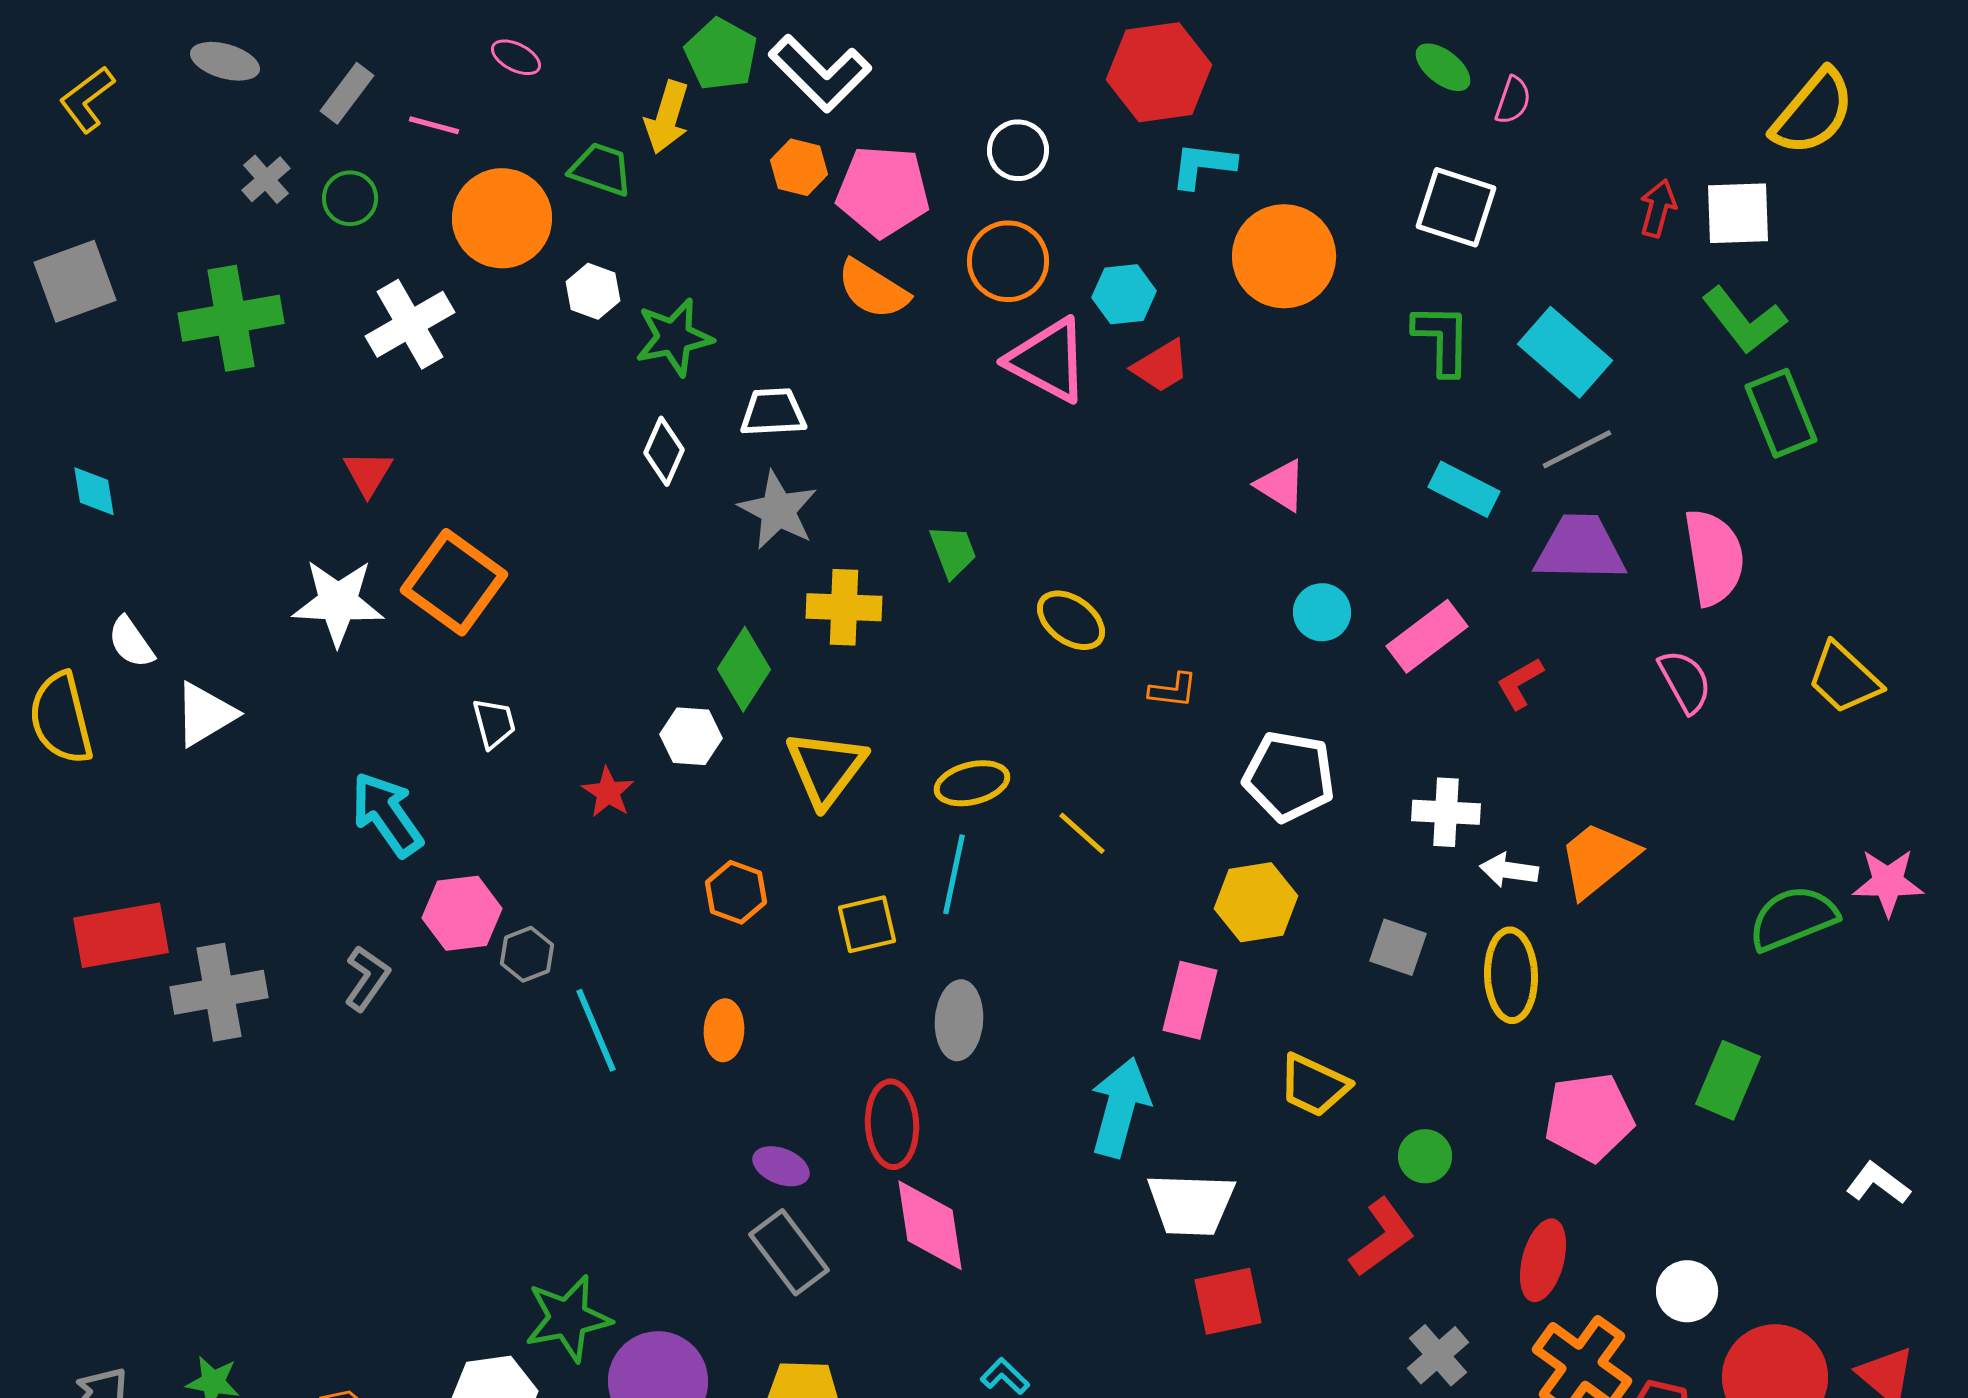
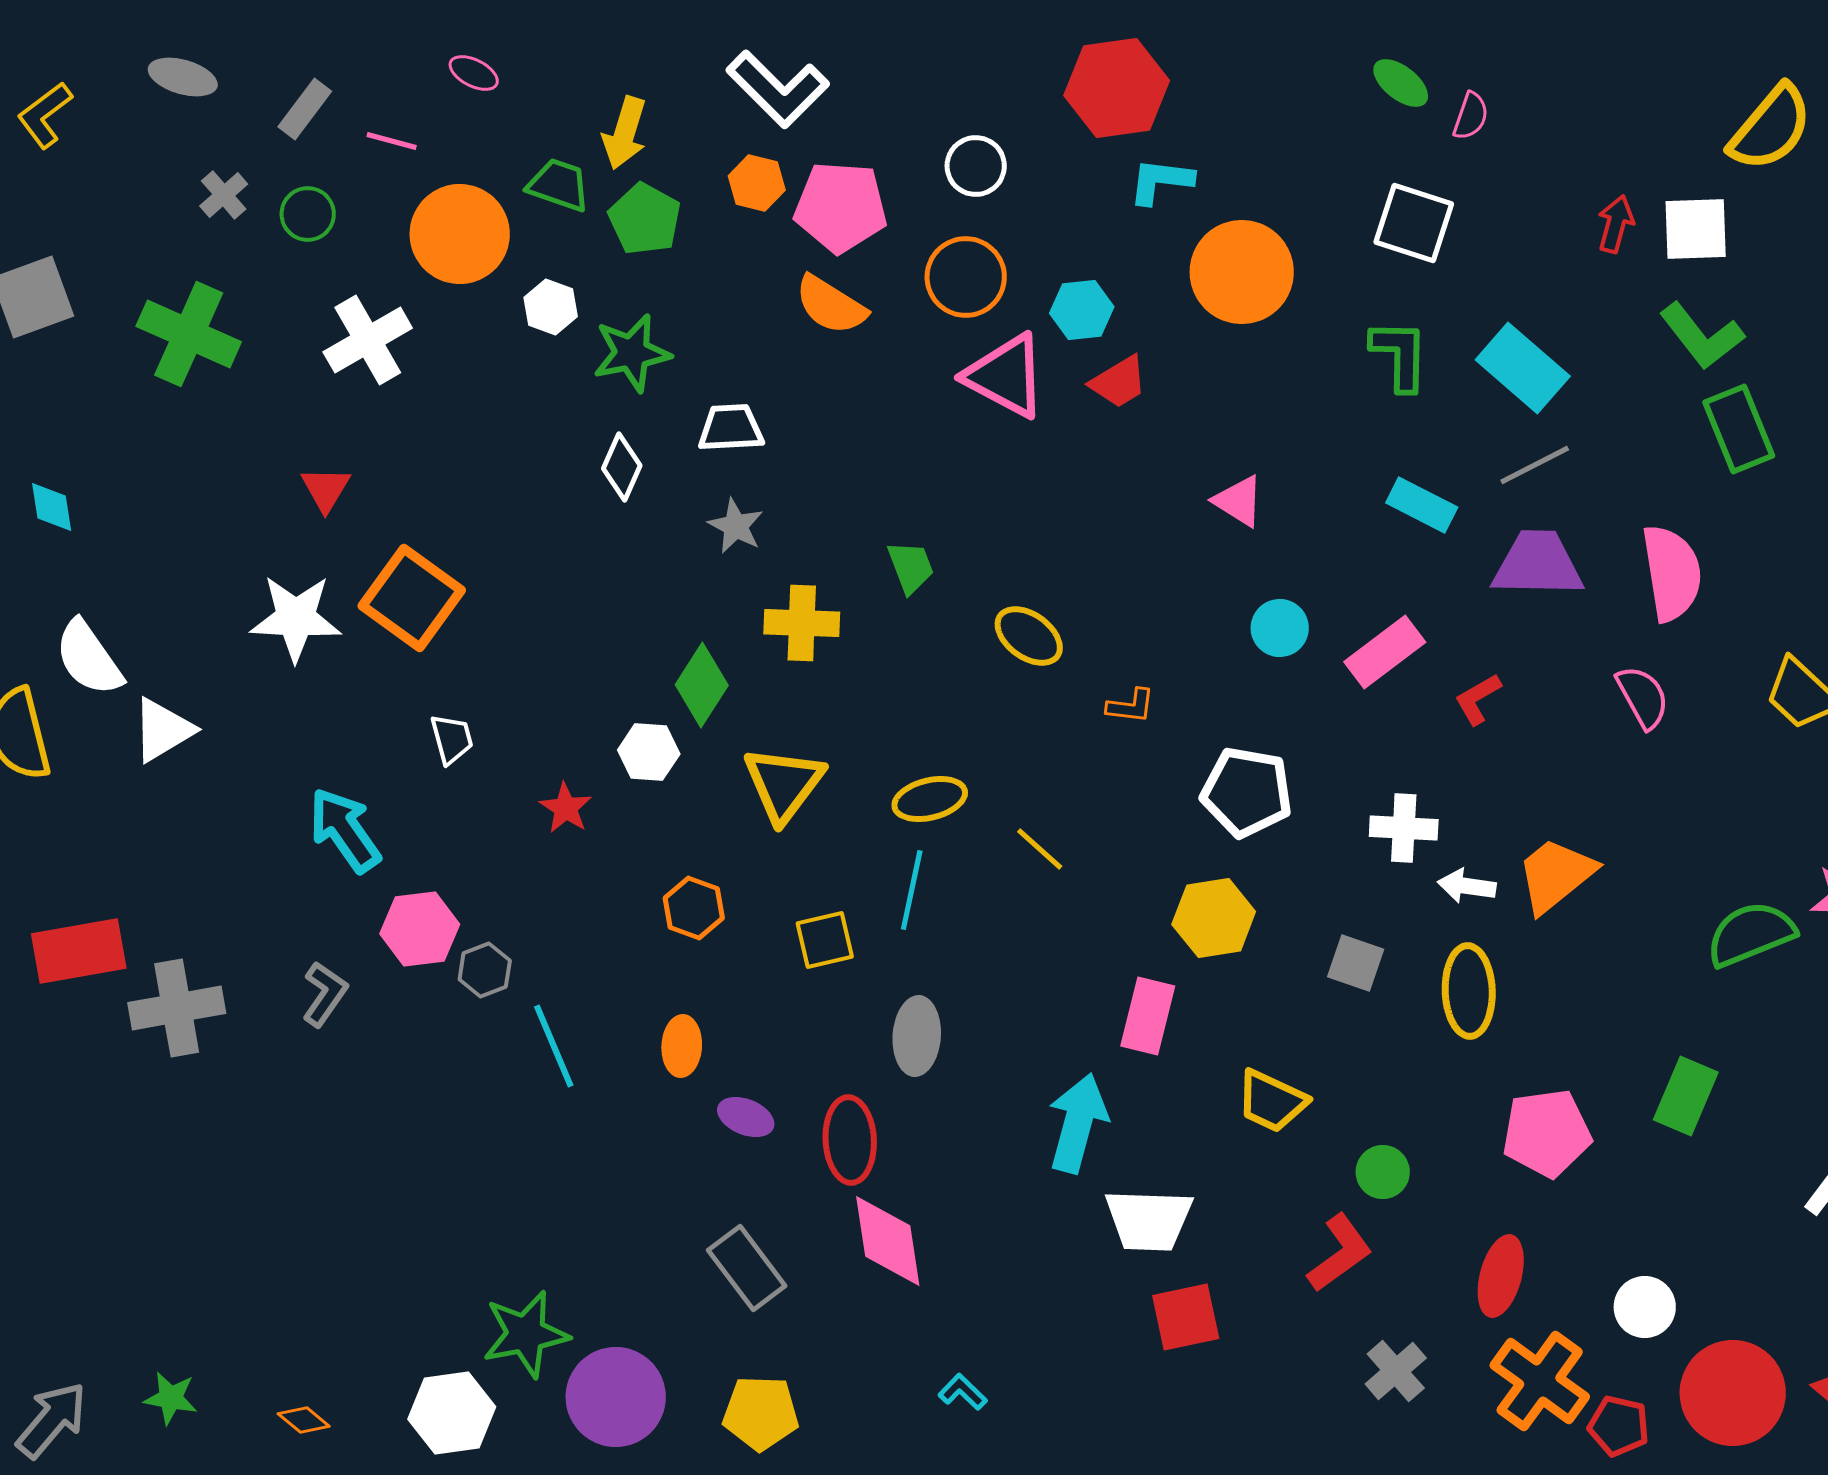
green pentagon: (721, 54) -> (645, 219), moved
green cross: (231, 318) -> (189, 334), turned 34
gray star: (778, 510) -> (736, 526), size x0.7
white semicircle: (131, 642) -> (89, 658), size x1.5
purple ellipse: (781, 1166) -> (746, 1117), moved

